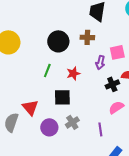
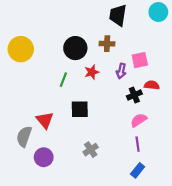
red star: (73, 73) -> (92, 72), moved
gray cross: (72, 122) -> (91, 150), moved
purple circle: (49, 127) -> (44, 157), moved
purple line: (100, 129) -> (138, 144), moved

